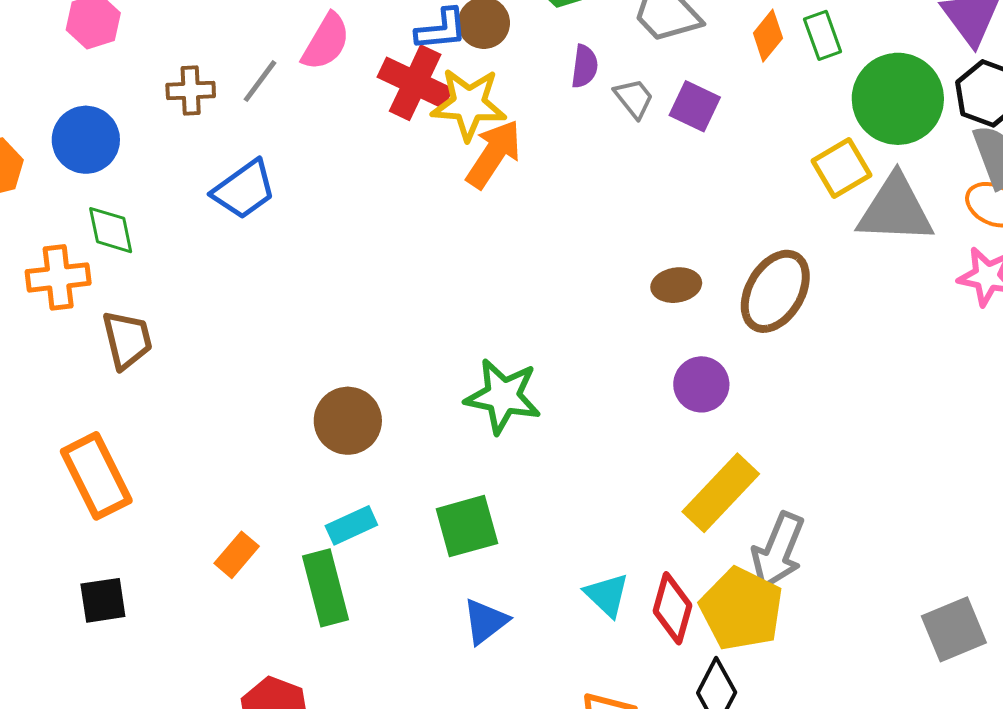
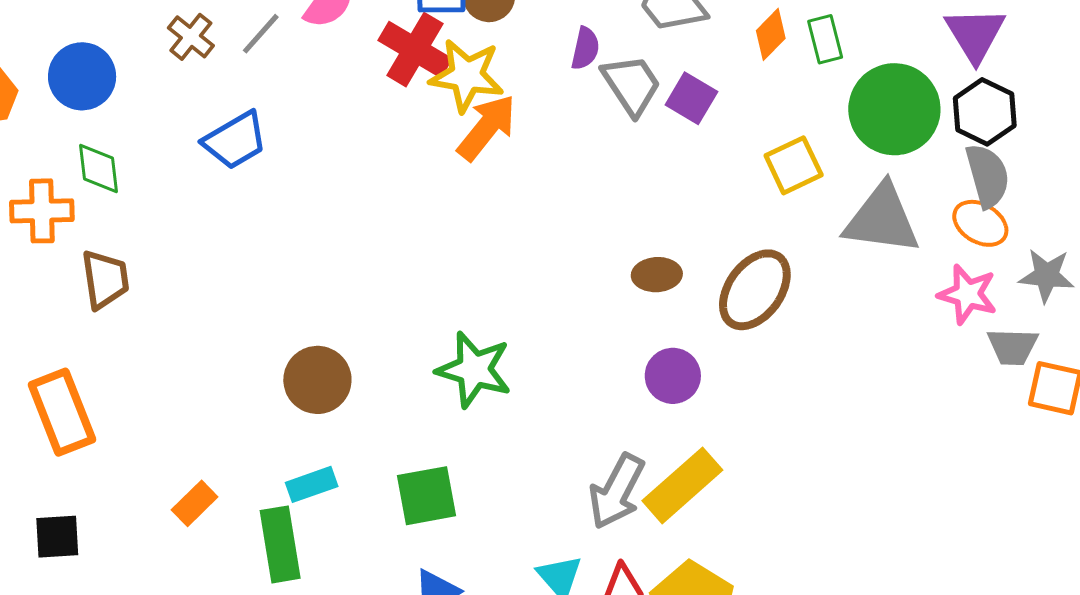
brown cross: (191, 91) -> (191, 37), turned 36
gray trapezoid: (634, 98) -> (631, 85), size x1.5
yellow square: (842, 168) -> (794, 165), moved
gray arrow: (778, 551) -> (617, 491), moved

